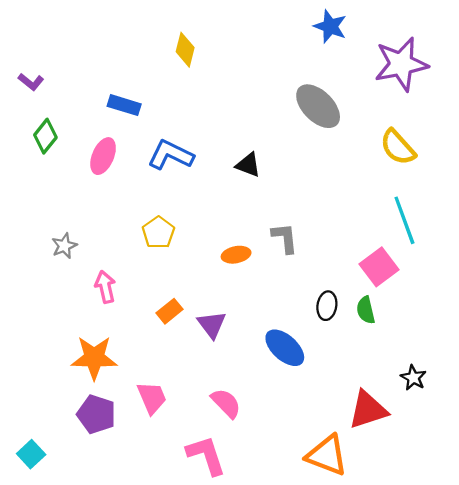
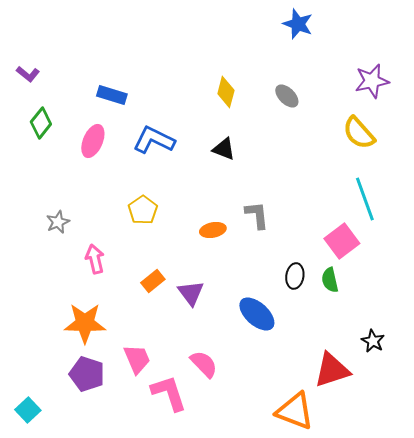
yellow diamond: (185, 50) -> (226, 92), moved
purple star: (401, 64) -> (372, 81), moved, size x0.7
gray ellipse: (318, 106) -> (287, 96), size x0.6
pink L-shape: (206, 455) -> (169, 393), moved

